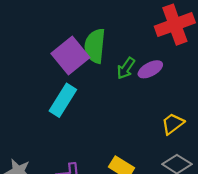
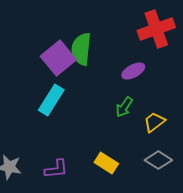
green arrow: (126, 68) -> (124, 107), moved

